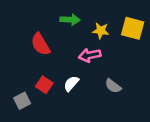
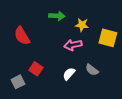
yellow square: (133, 28) -> (108, 38), moved
red semicircle: (41, 44) -> (22, 36), moved
white semicircle: (71, 84) -> (69, 74), moved

